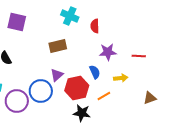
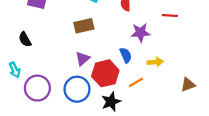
red line: (139, 56) -> (170, 16), moved
blue circle: (41, 91) -> (77, 89), moved
black star: (82, 113) -> (111, 102), turned -30

